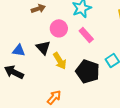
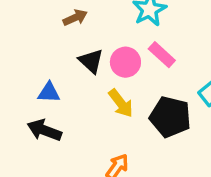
pink circle: (59, 28) -> (125, 62), moved
black triangle: (43, 48) -> (91, 61), moved

